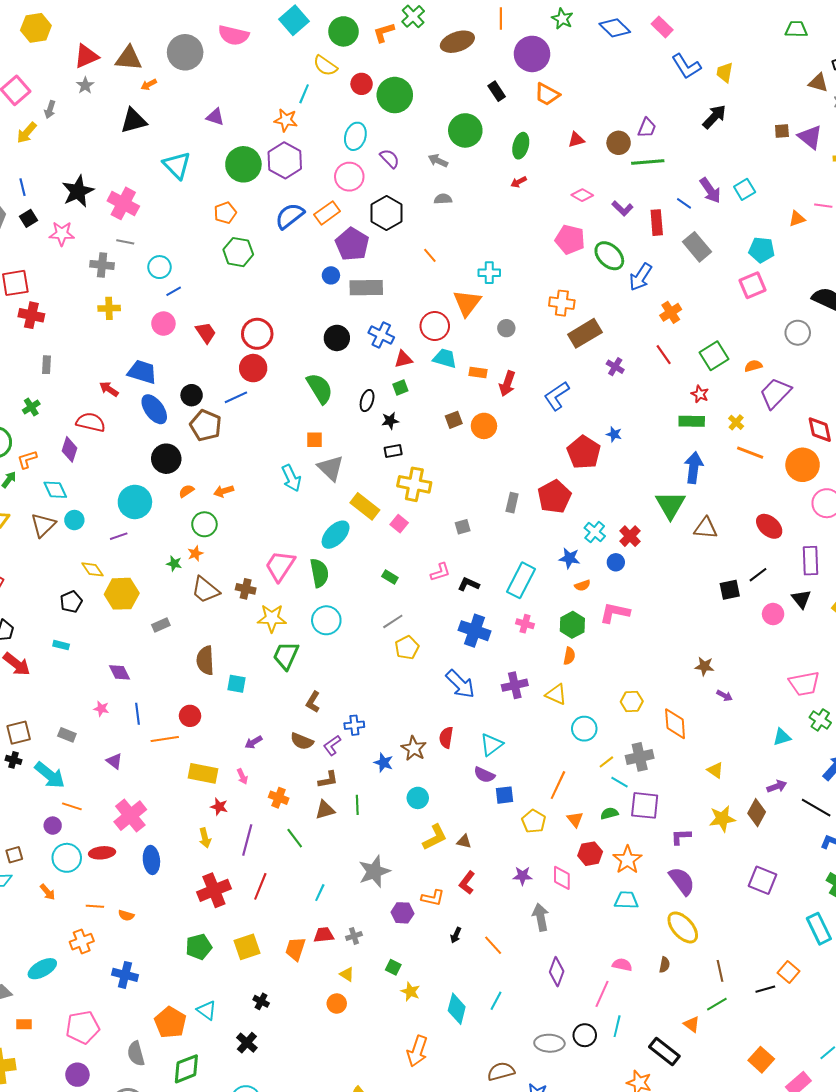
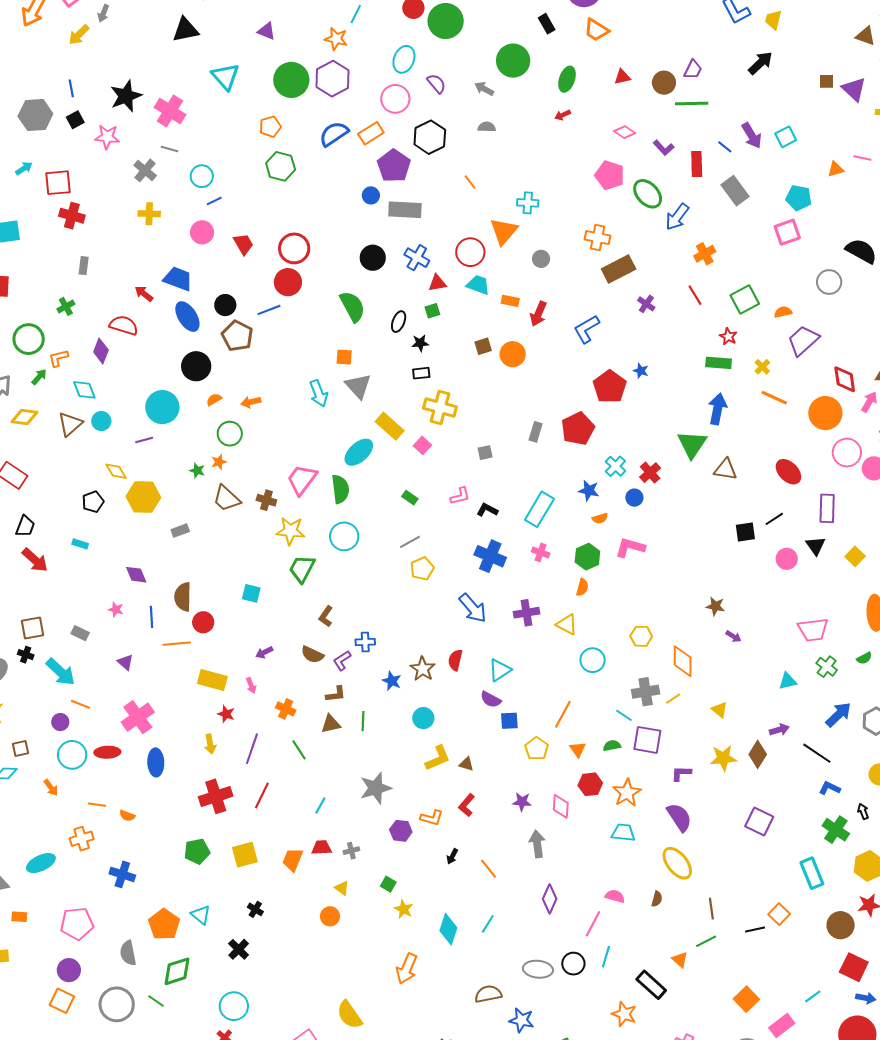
gray cross: (102, 265) -> (145, 170), turned 30
brown semicircle: (205, 660) -> (183, 597), moved
yellow line: (606, 762) -> (673, 699), moved

